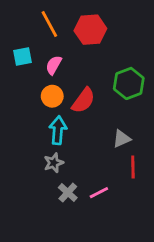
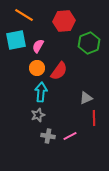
orange line: (49, 24) -> (24, 15), moved, turned -30
cyan square: (22, 57) -> (16, 40), size x1.5
green hexagon: (129, 83) -> (89, 43), moved
gray cross: (68, 193) -> (48, 136), turned -32

